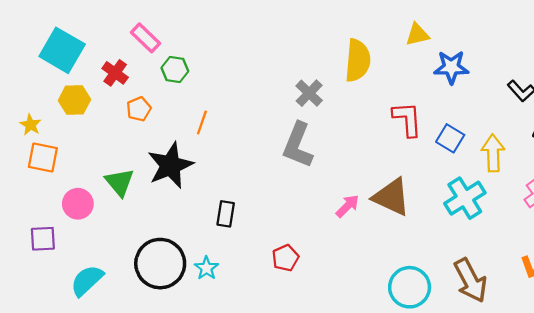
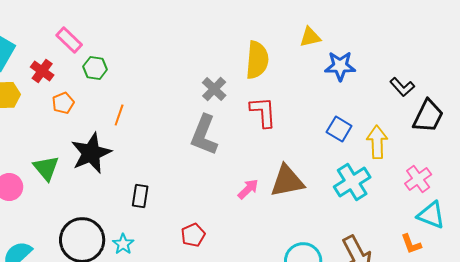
red L-shape: (407, 119) -> (263, 112), moved
brown triangle: (391, 197) -> (287, 181), turned -36

